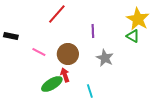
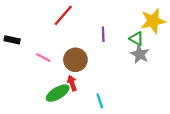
yellow star: (138, 19) -> (153, 21), turned 30
green triangle: (133, 36) -> (136, 39), moved
gray star: (105, 58) -> (140, 54), moved

